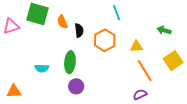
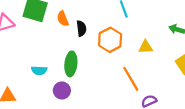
orange line: (145, 71) -> (131, 79), moved
purple circle: (76, 86) -> (62, 90), moved

